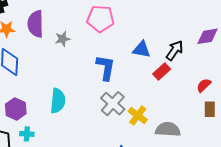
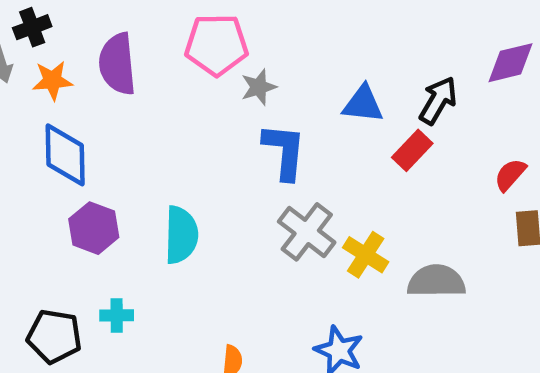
pink pentagon: (100, 19) -> (217, 45), moved
gray star: (63, 39) -> (259, 87), moved
purple hexagon: (16, 109) -> (94, 228), moved

